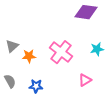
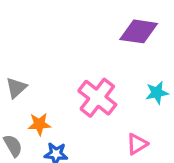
orange star: (29, 56) -> (39, 124), moved

